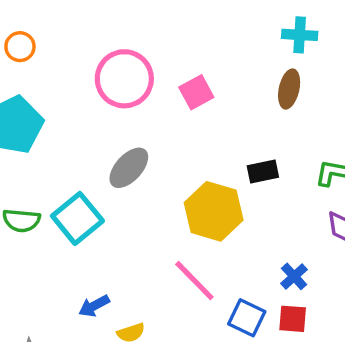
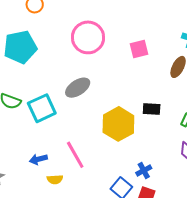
pink square: (196, 92) -> (139, 49), moved
blue cross: (294, 276) -> (144, 171), moved
pink line: (194, 281) -> (75, 155), moved

